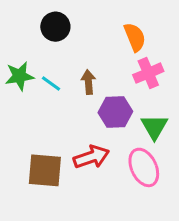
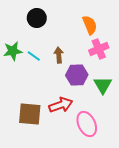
pink ellipse: (144, 167) -> (87, 124), moved

